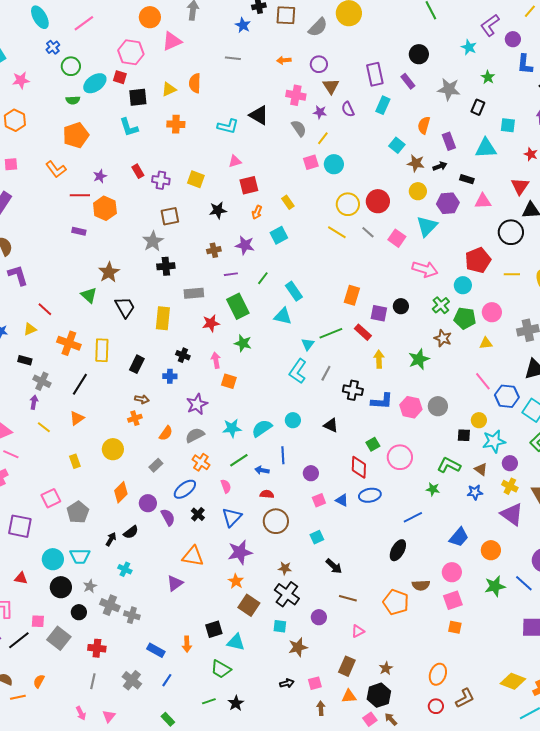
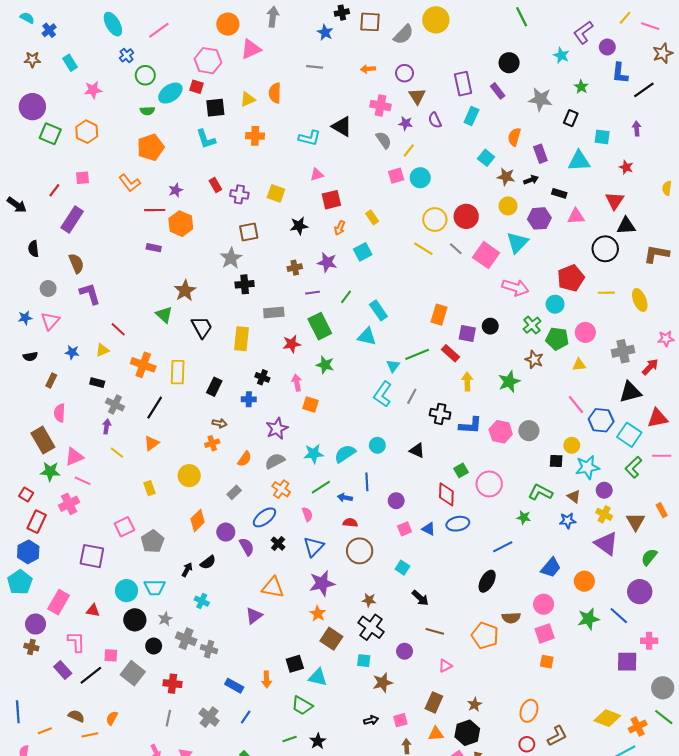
pink square: (397, 238) -> (486, 255), size x1.4
cyan square: (317, 537) -> (402, 568), turned -32

